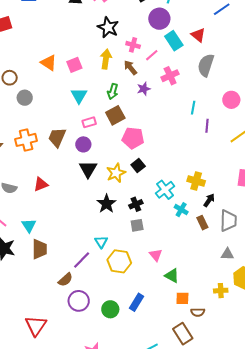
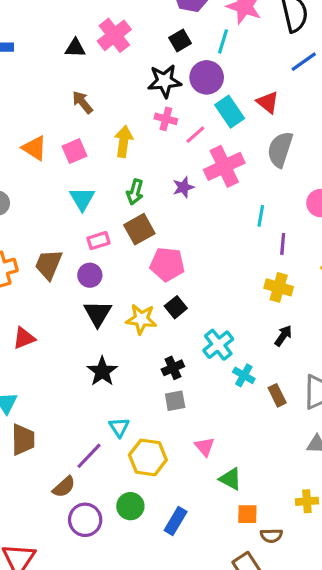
black star: (108, 27) -> (164, 81), moved, turned -30
brown arrow: (130, 68) -> (82, 102), moved
pink cross: (170, 76) -> (224, 166), size x1.4
yellow star: (116, 173) -> (141, 319), turned 30
yellow cross: (196, 181) -> (279, 287), moved
black arrow: (209, 200) -> (283, 336), moved
black star: (106, 204) -> (102, 371), moved
green circle: (110, 309) -> (130, 506), moved

